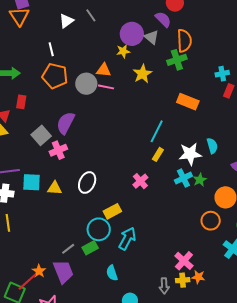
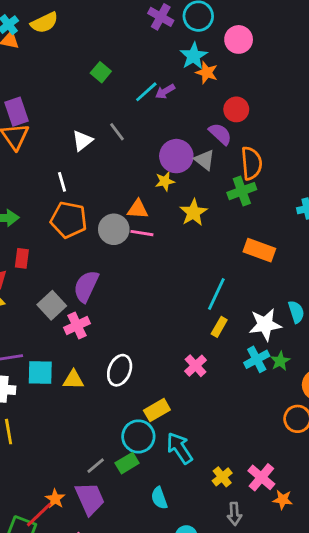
cyan arrow: (127, 238) -> (180, 448), turned -60
yellow cross: (183, 280) -> (222, 477), moved, turned -32

